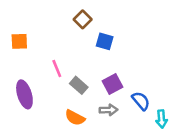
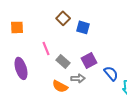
brown square: (83, 19) -> (63, 18), moved
gray arrow: (109, 110) -> (78, 78), moved

